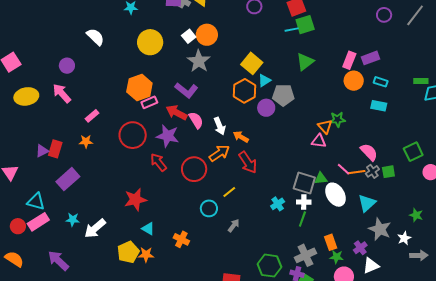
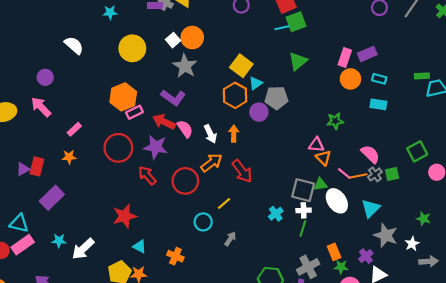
orange triangle: (325, 126) -> (323, 158), moved
orange arrow: (241, 137) -> (234, 134), moved, turned 63

